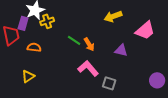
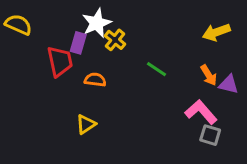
yellow cross: (47, 21) -> (115, 40), turned -32
orange arrow: (89, 44) -> (209, 75), moved
pink L-shape: (88, 68) -> (201, 112), moved

